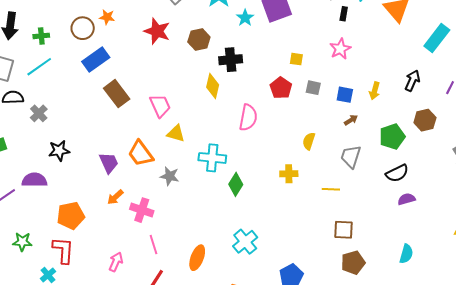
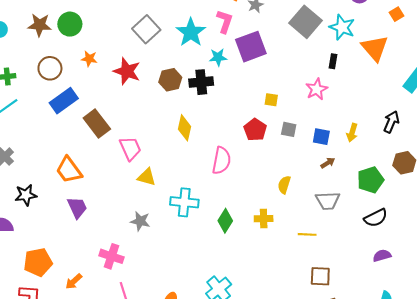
black rectangle: (344, 14) -> (333, 61), moved
orange star: (107, 17) -> (89, 59), moved
cyan star: (245, 18) -> (218, 57), turned 30
black cross: (231, 60) -> (201, 82), moved
brown rectangle: (117, 94) -> (97, 123), moved
orange trapezoid: (141, 153) -> (69, 170), moved
gray trapezoid: (351, 157) -> (328, 201), turned -110
green diamond: (236, 184) -> (225, 221), moved
orange arrow: (115, 197) -> (74, 281), moved
purple semicircle: (406, 199) -> (382, 256), moved

